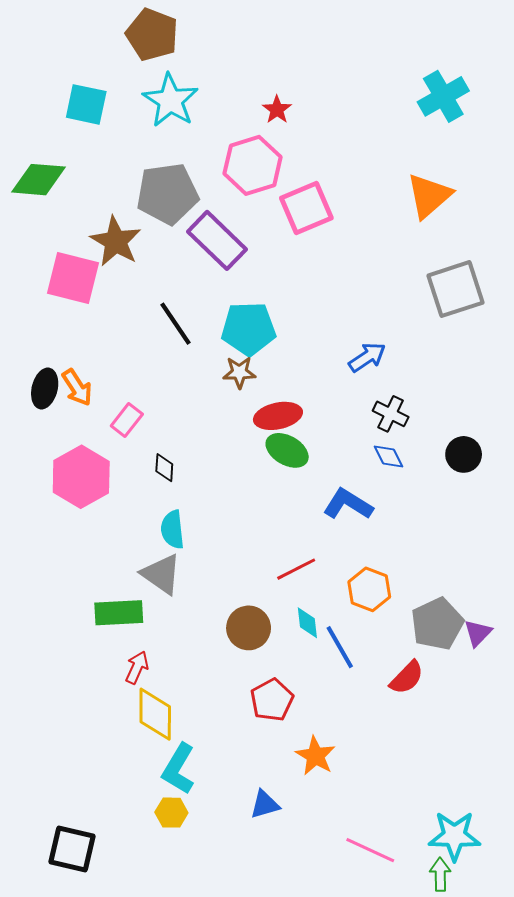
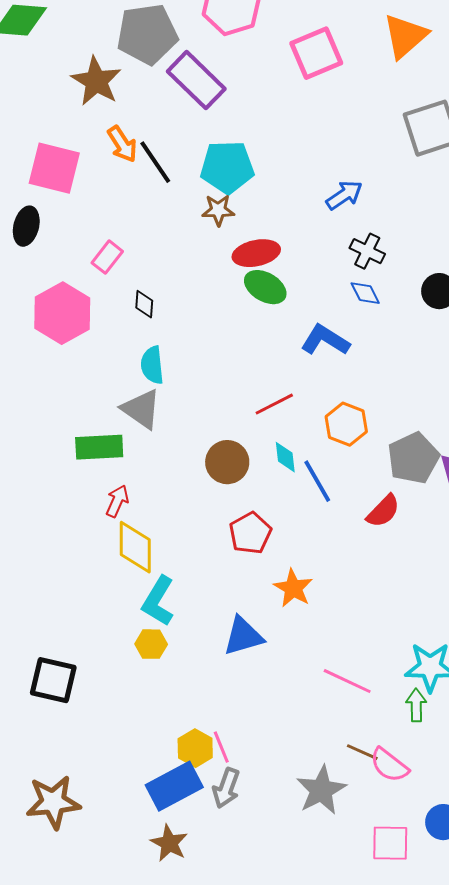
pink square: (306, 208) -> (316, 53), moved
pink square: (73, 278) -> (54, 168), moved
orange arrow: (77, 388) -> (122, 144), moved
blue triangle: (265, 804) -> (243, 636), size x1.4

